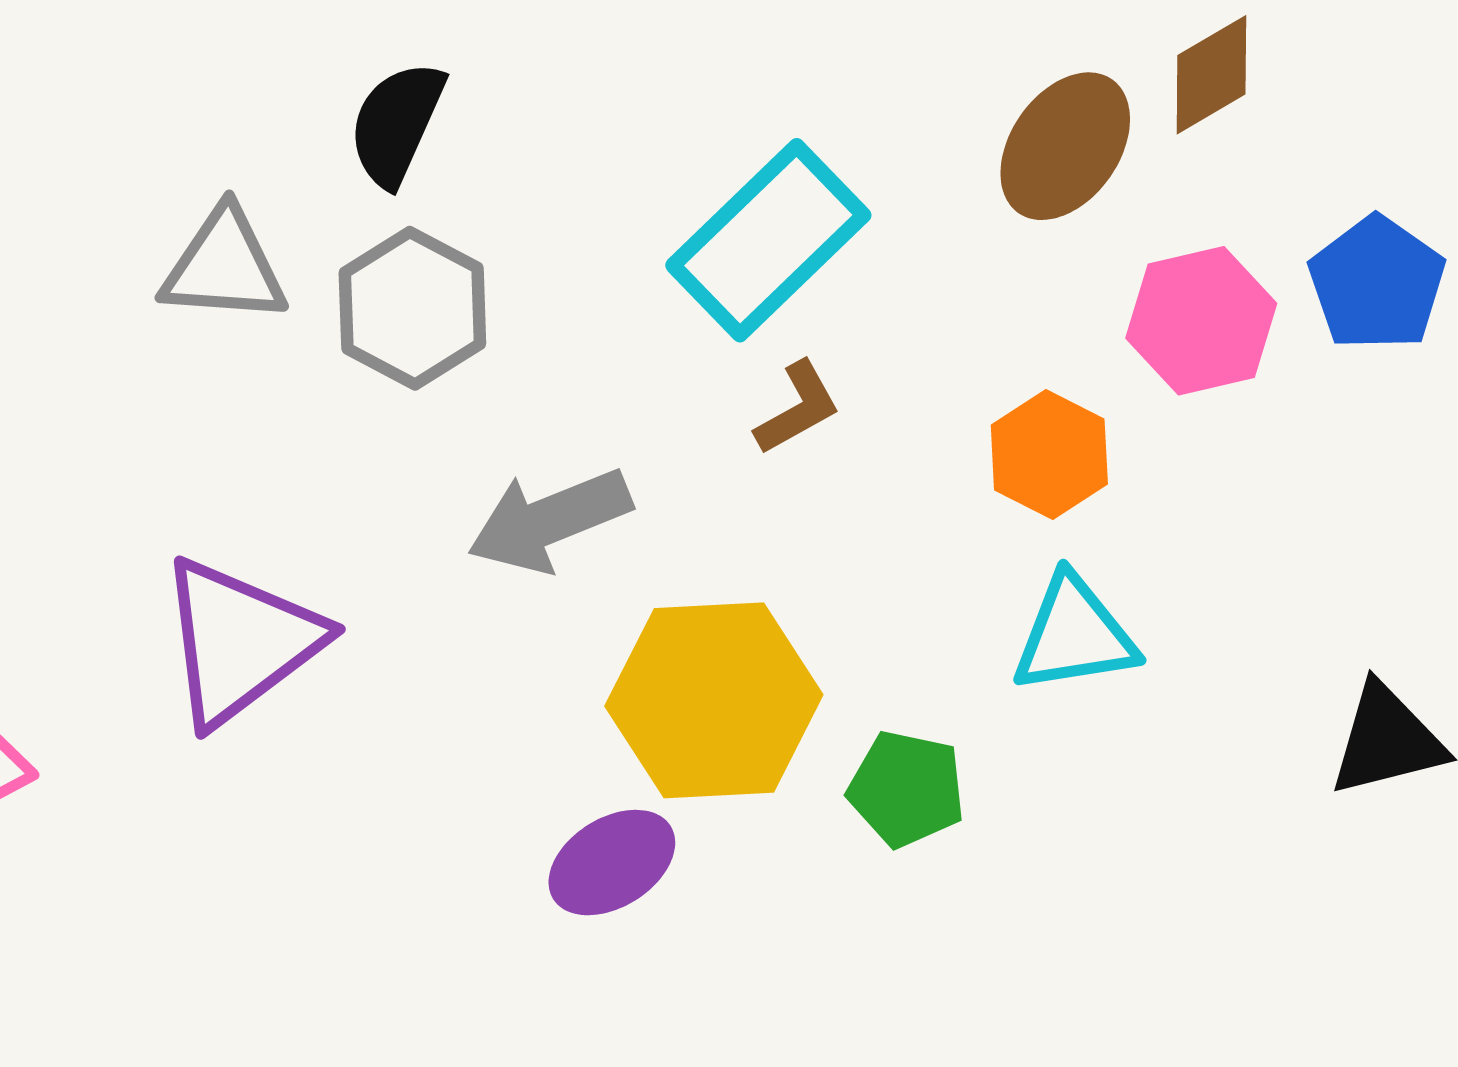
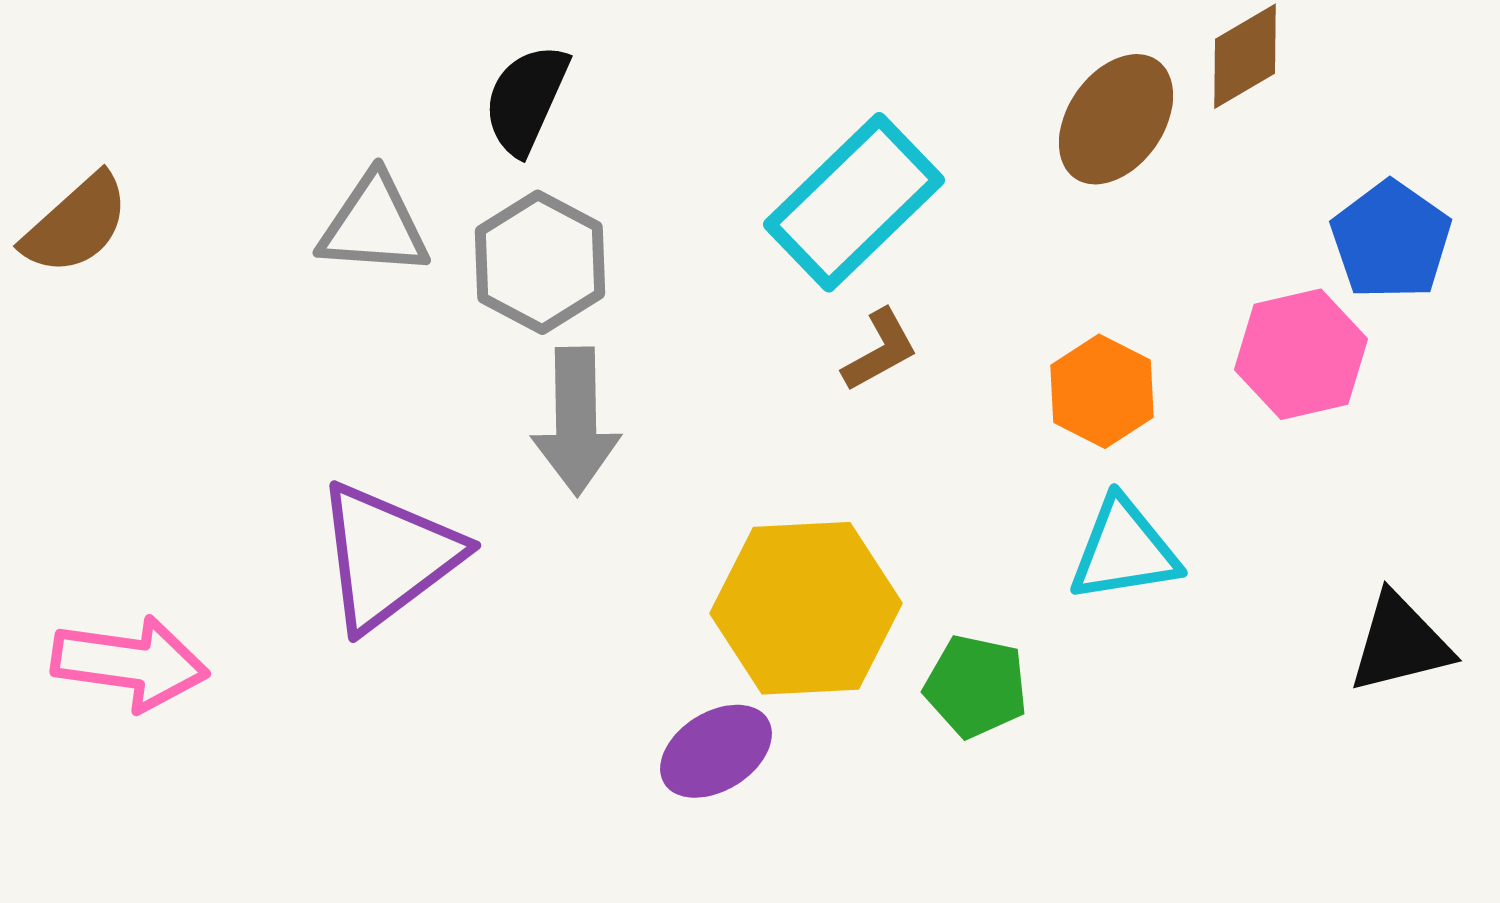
pink hexagon: (1201, 321) -> (1301, 354), moved
gray arrow: (550, 520) -> (576, 421), moved, turned -69

